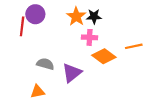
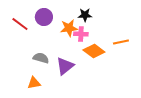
purple circle: (35, 14) -> (44, 17), moved
orange star: (76, 16) -> (69, 28), moved, turned 30
red line: (22, 26) -> (20, 24), turned -60

